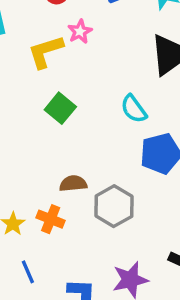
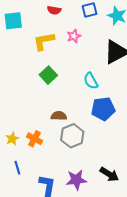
pink star: (80, 31) -> (74, 36), moved
brown semicircle: (73, 183) -> (59, 116), moved

